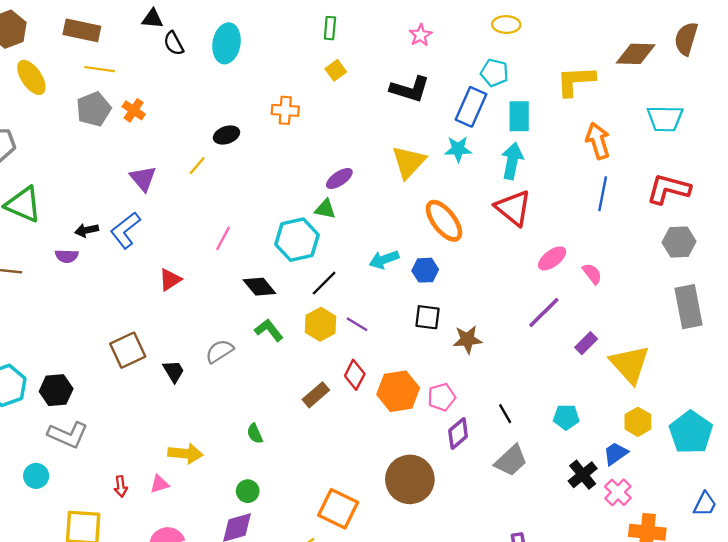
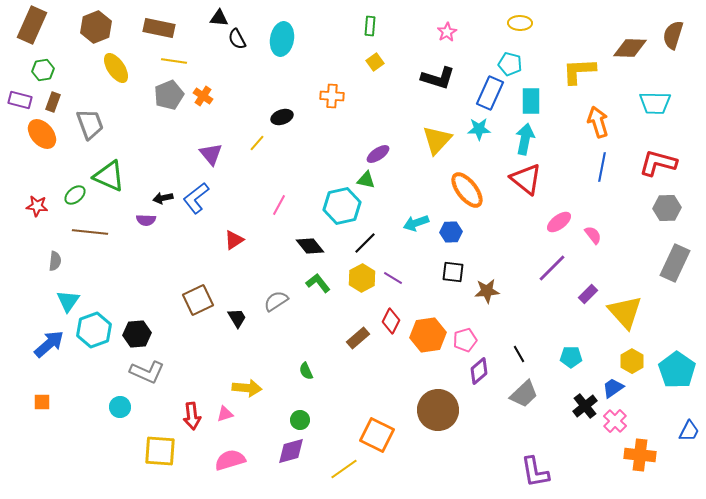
gray rectangle: (688, 307) -> (675, 263), turned 36
red arrow: (121, 486) -> (192, 416), size x1.5

